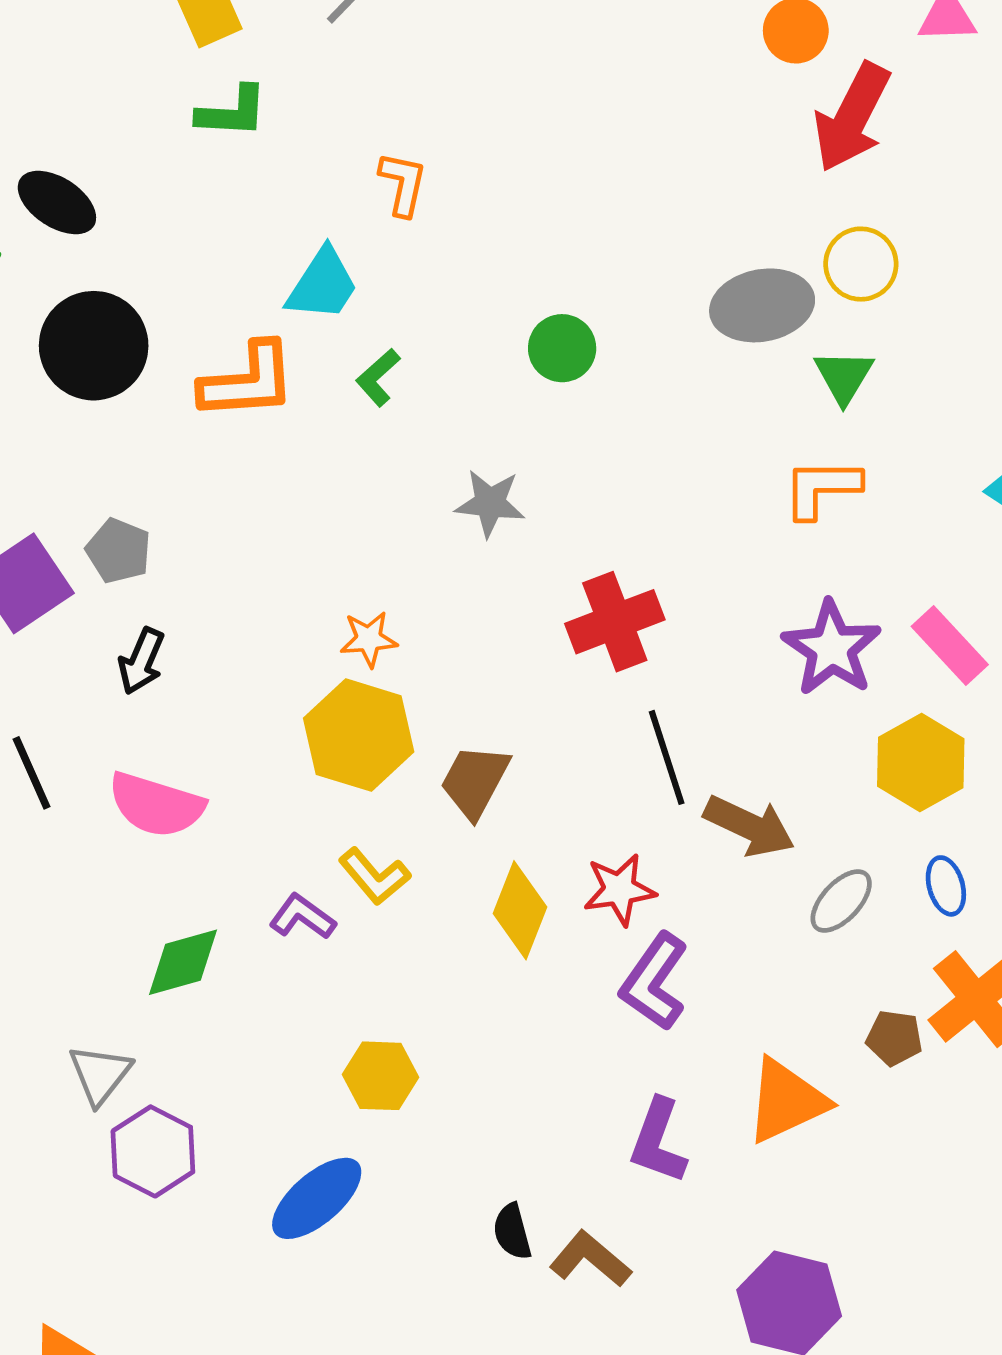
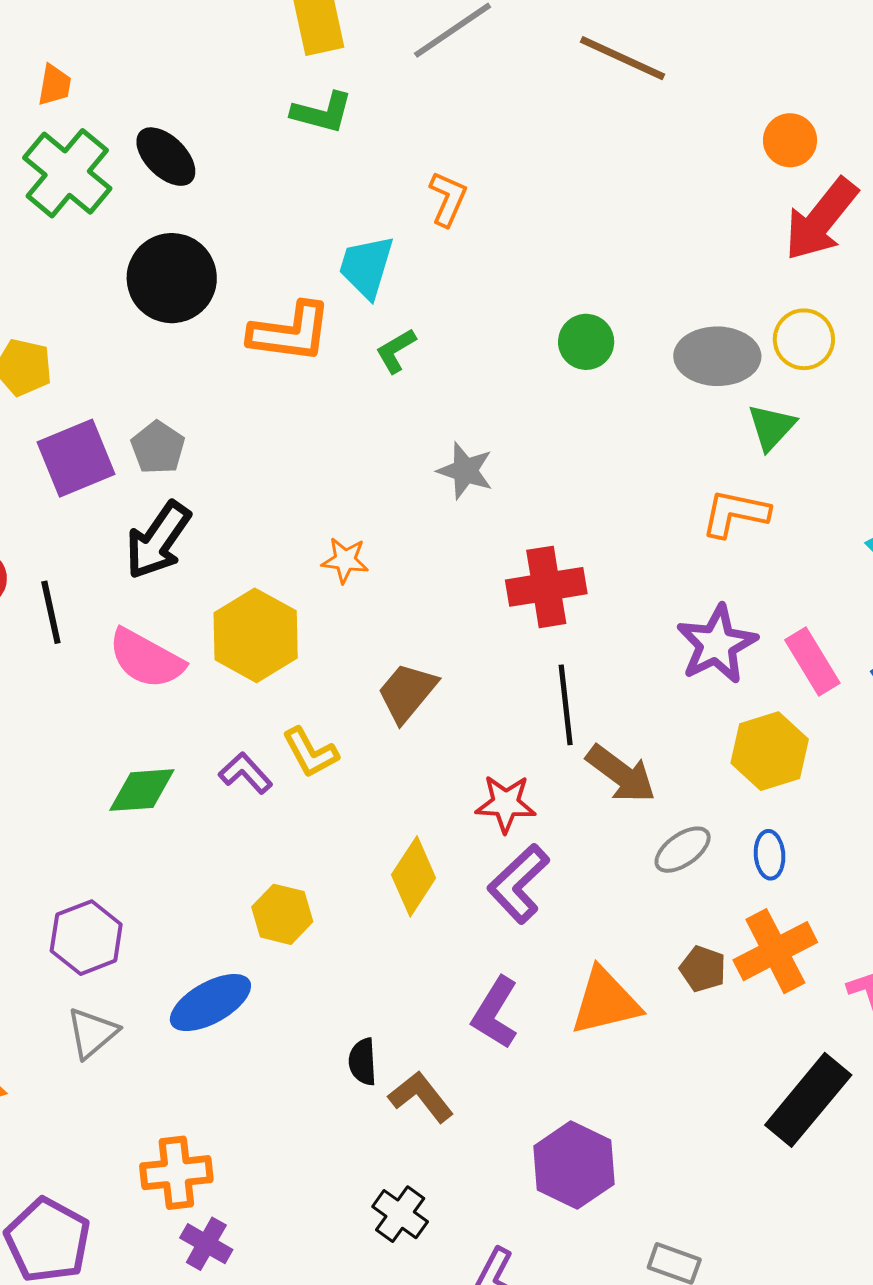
cyan trapezoid: (323, 285) -> (366, 267), turned 152
green circle: (562, 348) -> (586, 342), moved
black arrow: (141, 661) -> (158, 540), size x1.5
yellow hexagon: (359, 735) -> (256, 635), moved
yellow diamond: (520, 910) -> (414, 876), moved
gray triangle: (100, 1074) -> (92, 1033), moved

